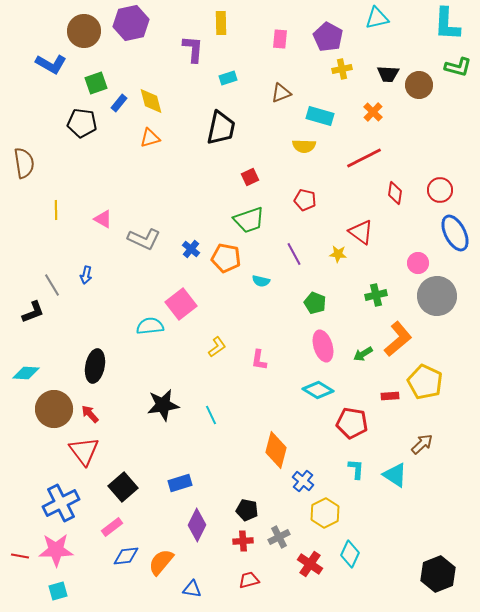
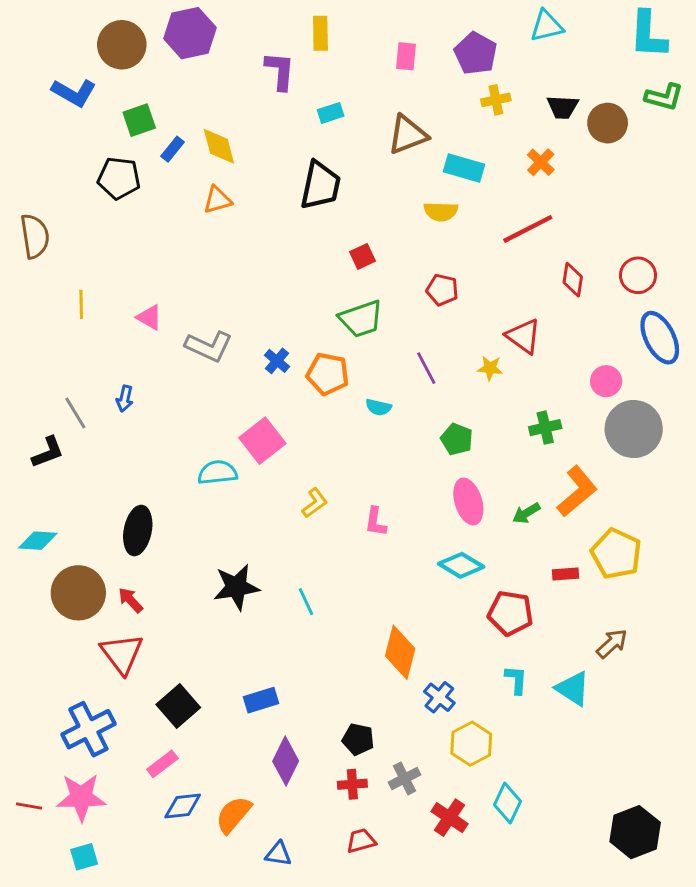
brown triangle: (281, 93) -> (407, 135), size x1.4

